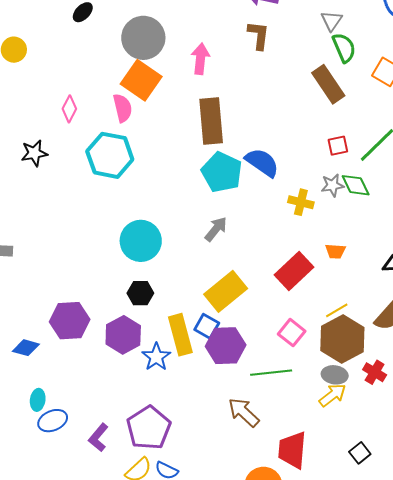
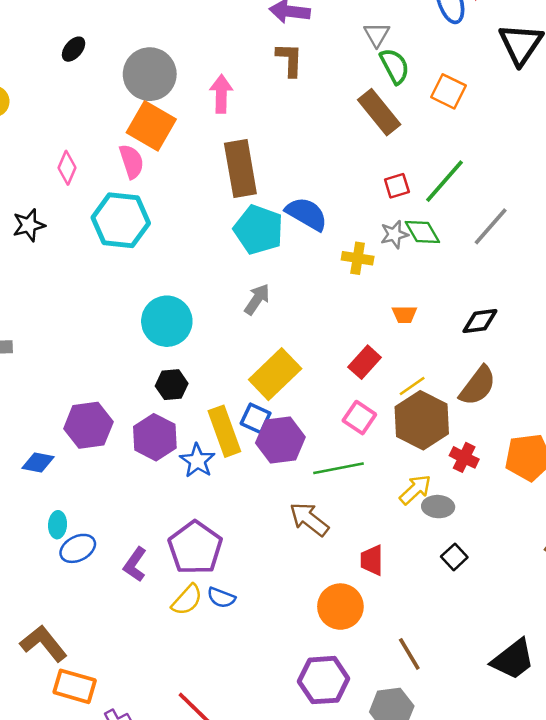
red rectangle: (294, 271) -> (365, 362), moved, size x0.7
gray ellipse: (335, 375) -> (438, 507), moved
red trapezoid: (292, 450) -> (372, 560), size x0.7

